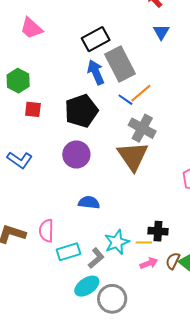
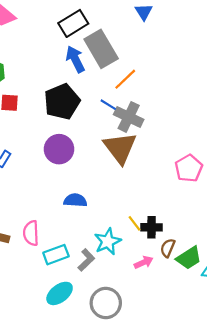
blue line: (125, 100) -> (108, 105), moved
yellow line: (144, 243) -> (135, 223), moved, turned 56
brown semicircle: (173, 261) -> (168, 248), moved
cyan ellipse: (87, 286) -> (60, 293), moved

